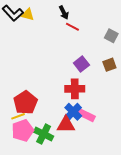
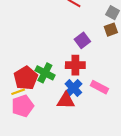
brown square: (109, 65) -> (111, 30), moved
pink rectangle: (86, 115) -> (99, 87), moved
green cross: (44, 134) -> (45, 73), moved

